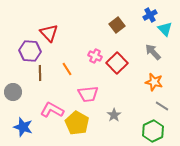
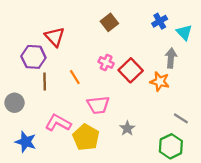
blue cross: (150, 15) -> (160, 21), moved
brown square: (117, 25) -> (109, 22), moved
gray arrow: (153, 52) -> (171, 58), turned 48
orange star: (154, 82) -> (160, 82), moved

